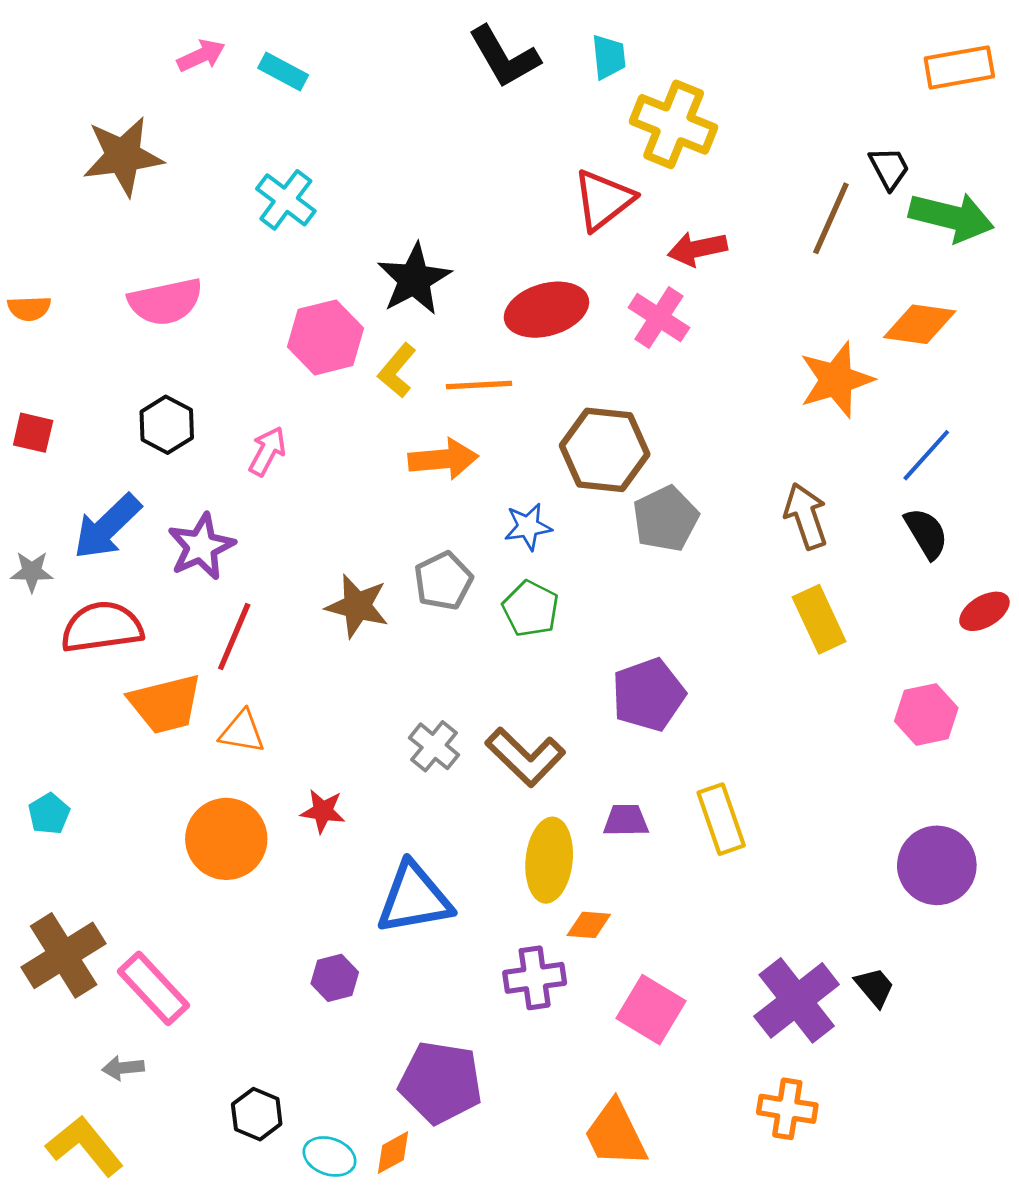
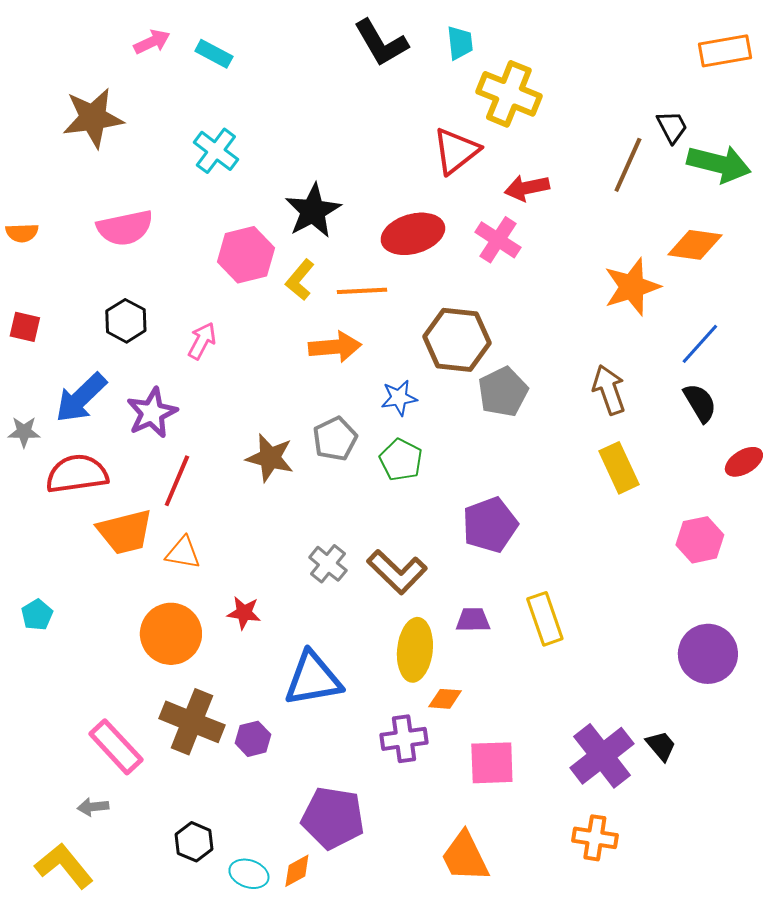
brown cross: (64, 955) -> (192, 722), moved, turned -36
pink square: (651, 1010) -> (492, 763), turned -33

